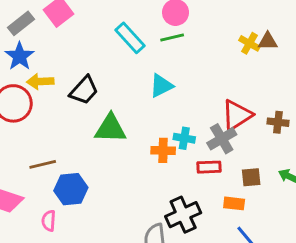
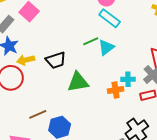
cyan rectangle: (130, 38) -> (110, 18), moved
green line: (172, 38) -> (91, 41), moved
black trapezoid: (84, 90) -> (56, 60), turned 40

